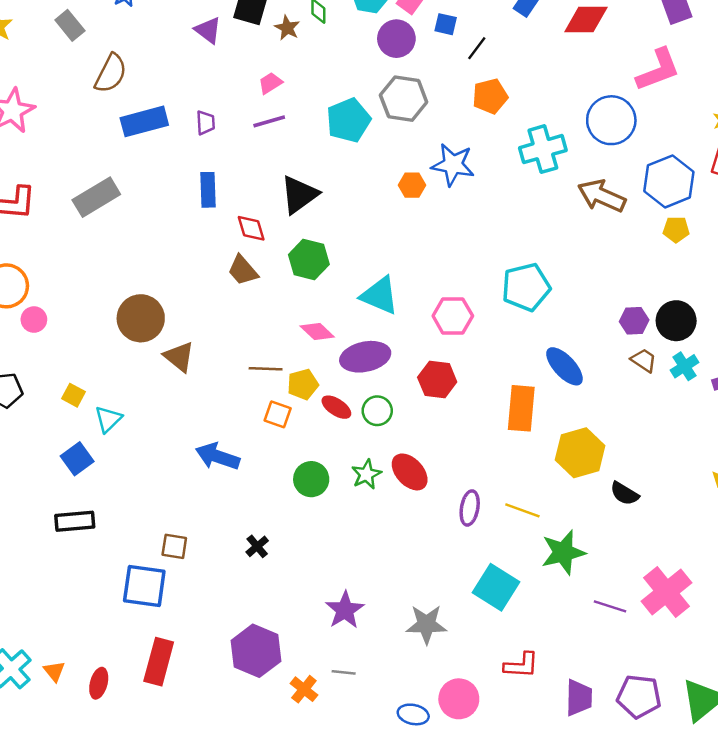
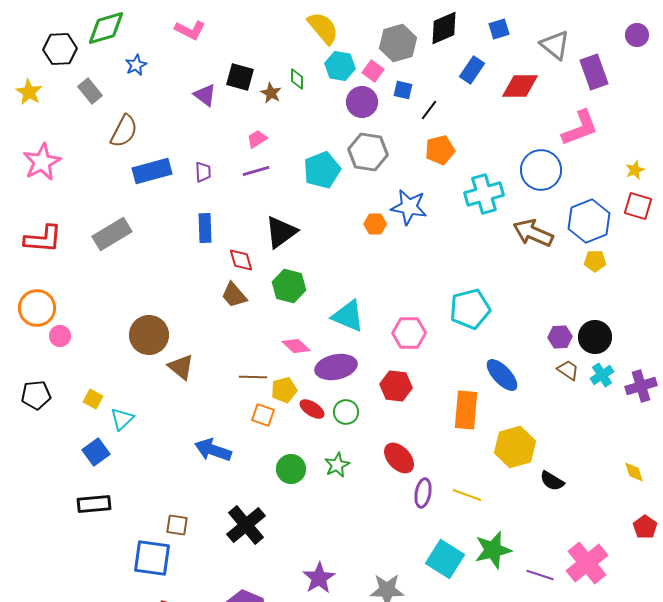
red ellipse: (410, 472) -> (399, 458), moved
black cross: (257, 546) -> (246, 525), size x2.0
green star: (563, 552) -> (493, 550), moved

